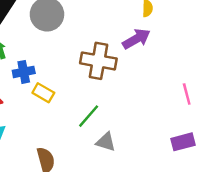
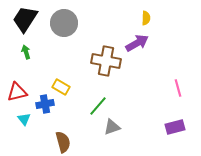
blue cross: (24, 72) -> (45, 104), moved
gray triangle: (106, 142) -> (112, 127), turned -36

